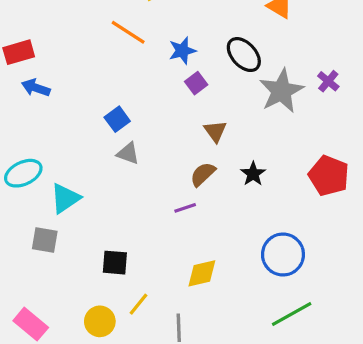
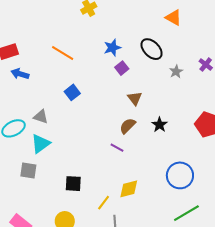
orange line: (128, 32) -> (63, 53), moved
gray star: (281, 91) -> (176, 71), size x0.5
gray triangle: (128, 153) -> (41, 117), moved
purple line: (185, 208) -> (117, 148), turned 48
yellow line: (139, 304) -> (104, 203), moved

